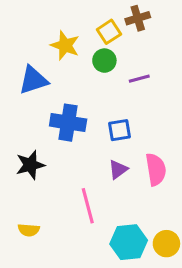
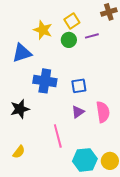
brown cross: (138, 18) -> (109, 12), moved
purple line: (139, 79) -> (92, 36), moved
yellow semicircle: (29, 230) -> (19, 152), turned -56

